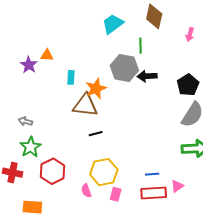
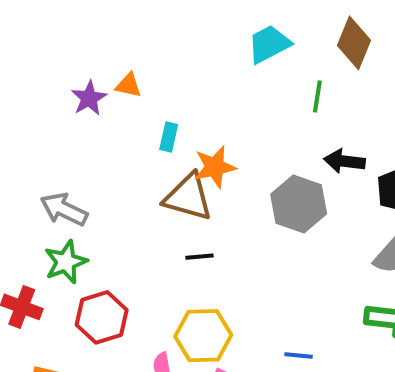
gray hexagon: (124, 68) -> (299, 204), moved
black arrow: (147, 76) -> (344, 161), moved
gray arrow: (25, 121) -> (64, 209), size x1.6

